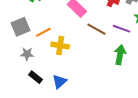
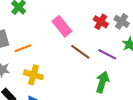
yellow cross: (60, 46) -> (33, 75), moved

